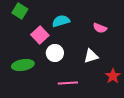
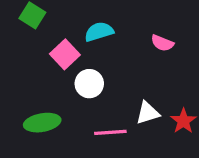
white triangle: (91, 56) -> (148, 113), moved
green ellipse: (23, 65) -> (42, 123), moved

